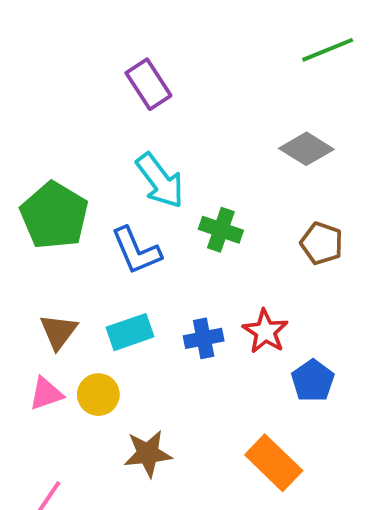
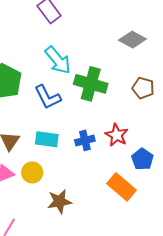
green cross: (221, 230) -> (91, 84), size x1.5
cyan rectangle: (130, 332) -> (47, 139), turned 30
orange rectangle: (274, 463) -> (121, 187), moved

